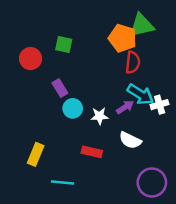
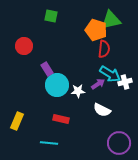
green square: (64, 45) -> (51, 16), moved
cyan circle: (73, 108) -> (57, 85), size x1.5
red rectangle: (92, 152) -> (61, 119), moved
yellow rectangle: (36, 154) -> (17, 121), moved

